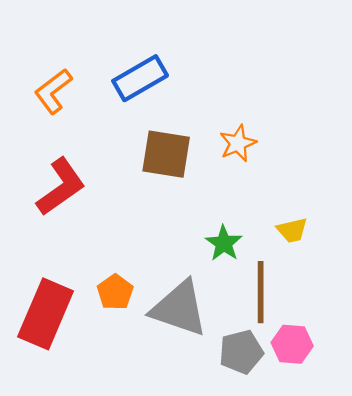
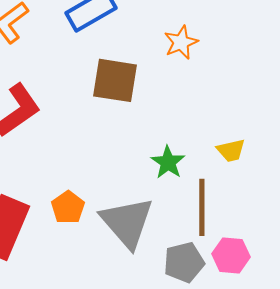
orange star: (238, 143) -> (181, 42), moved
gray triangle: (179, 308) -> (127, 222), turned 30

